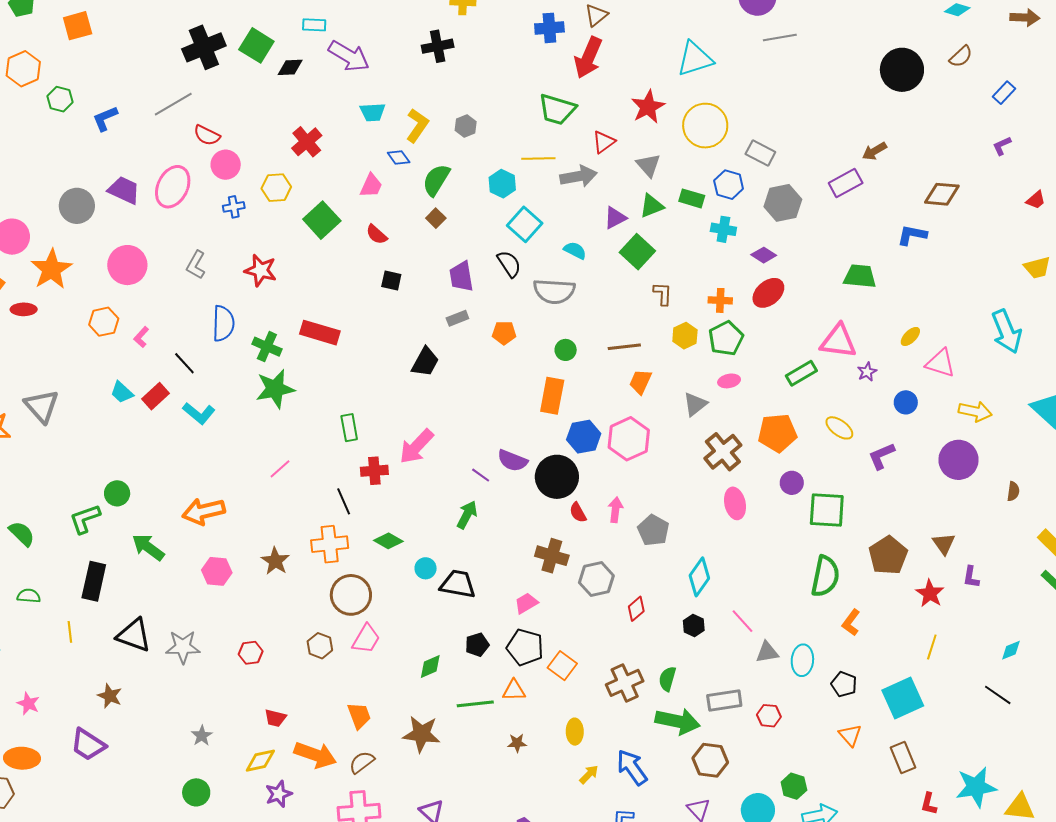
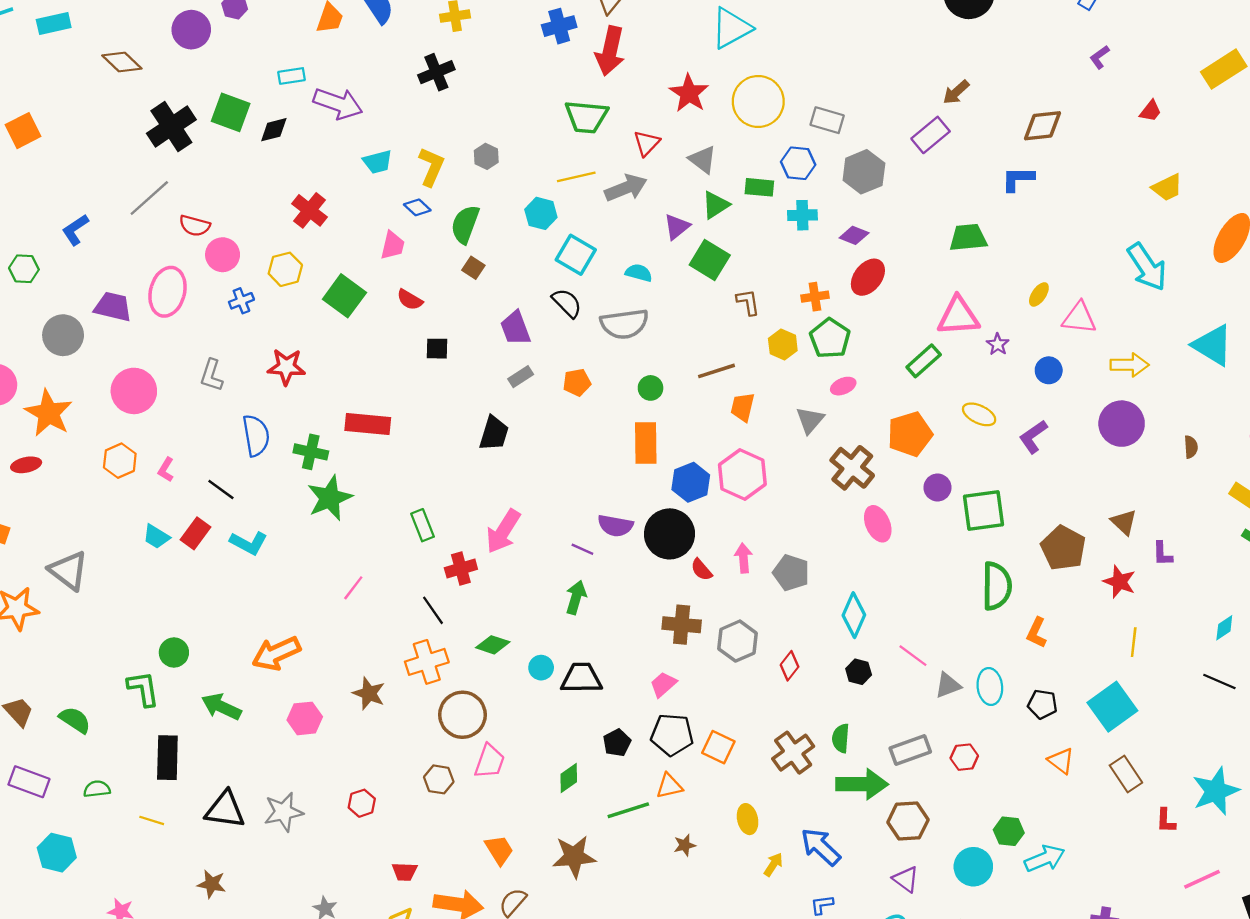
green hexagon: (60, 99) -> (24, 269), moved
green L-shape: (85, 519) -> (143, 689), turned 112
yellow line: (70, 632) -> (152, 820), turned -55

